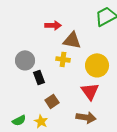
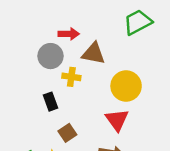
yellow cross: (63, 59) -> (71, 77), moved
gray circle: (25, 60) -> (51, 56), moved

